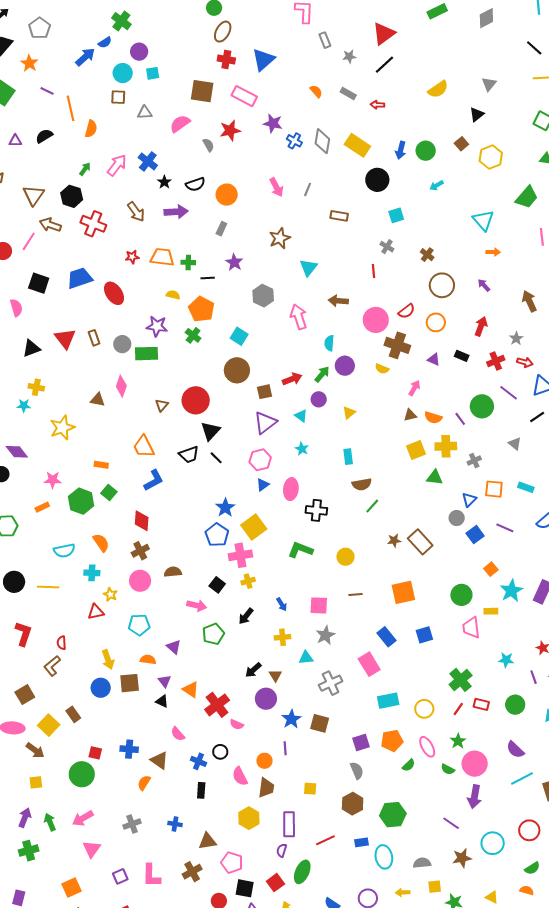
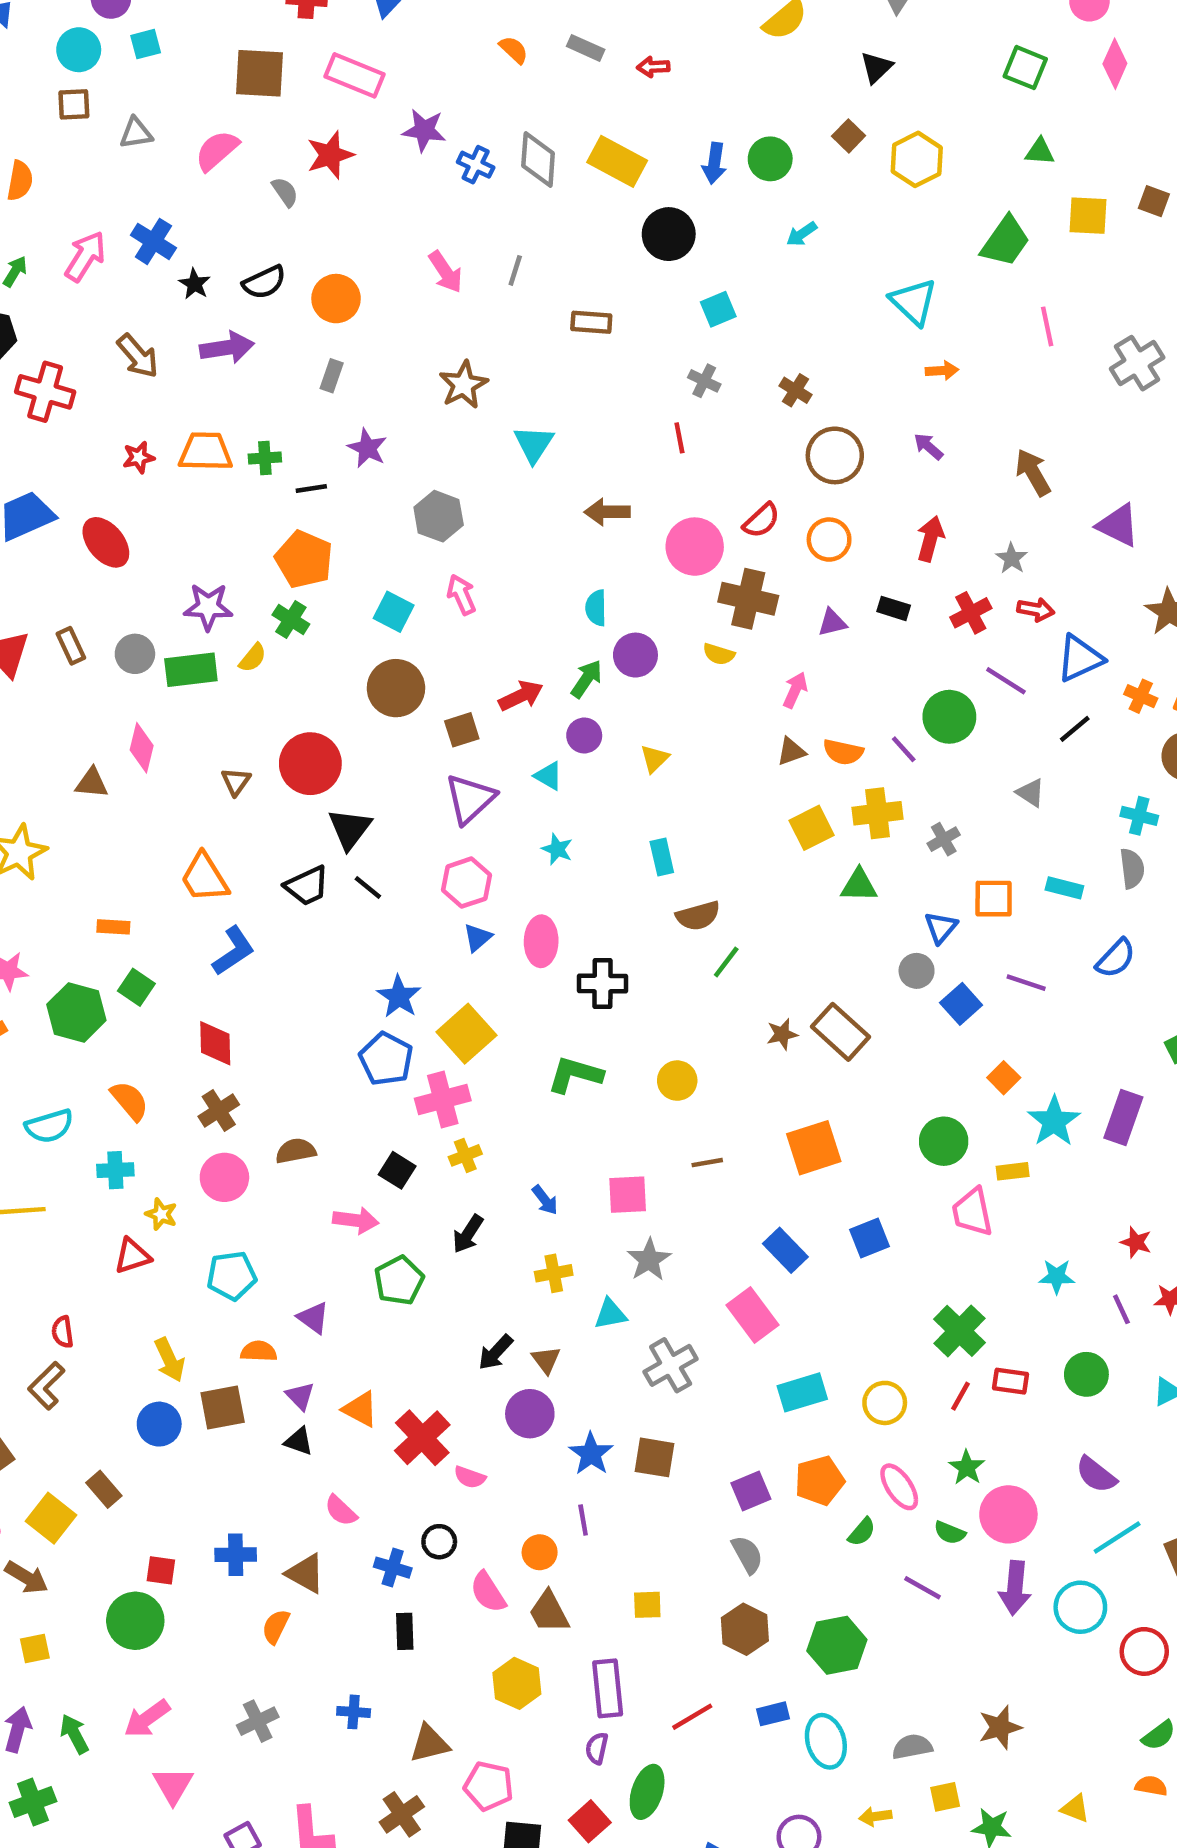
yellow semicircle: (173, 295) -> (253, 658), moved, turned 120
pink arrow: (299, 317) -> (461, 595), moved, size x0.7
purple triangle: (434, 360) -> (832, 623), turned -32
brown trapezoid: (266, 788) -> (549, 1612), turned 150
purple line: (451, 823) -> (923, 1588), moved
cyan circle: (493, 843) -> (1080, 1607), moved

